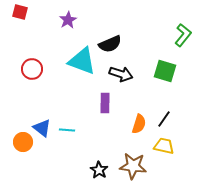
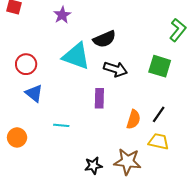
blue triangle: (42, 128) -> (34, 93), moved
black star: (99, 170) -> (93, 166), turned 30

